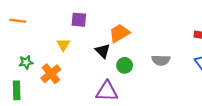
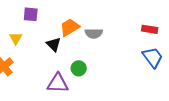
gray semicircle: (161, 60) -> (94, 33), moved
green circle: (125, 65) -> (79, 68), moved

